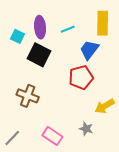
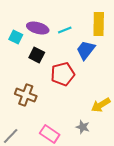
purple ellipse: (40, 27) -> (38, 28), turned -70
black square: (39, 55) -> (37, 55), size x0.7
red pentagon: (81, 77) -> (63, 74), moved

